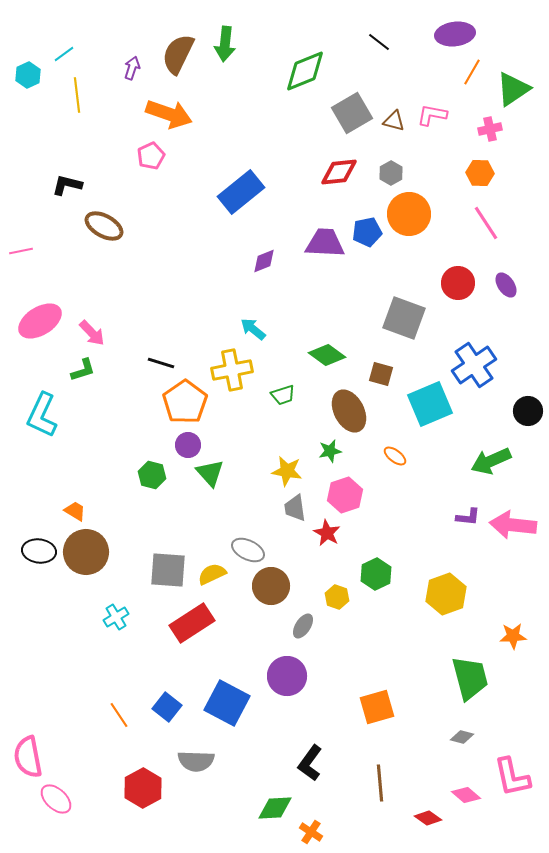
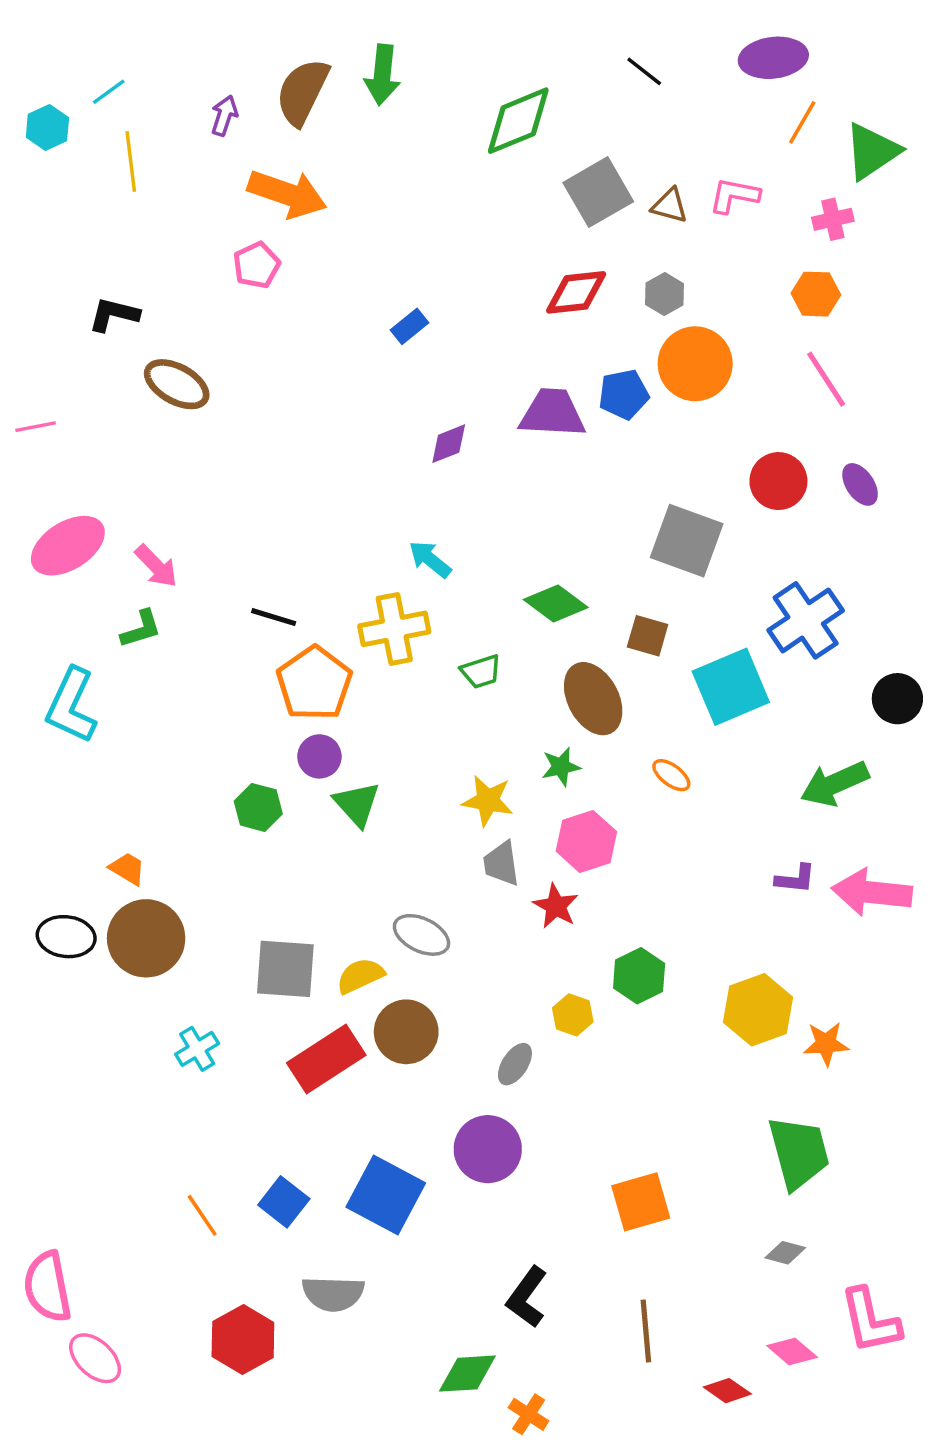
blue rectangle: (241, 192) -> (410, 326), size x0.5
brown circle: (271, 586) -> (406, 1032), moved
orange star: (513, 636) -> (826, 1044), moved

